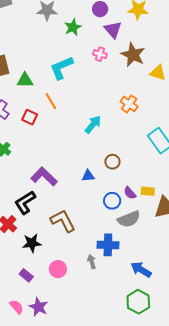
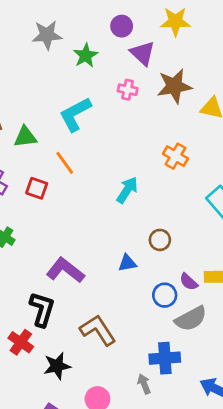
brown star: (133, 55) -> (174, 86), turned -30
black L-shape: (25, 202) -> (42, 309), turned 145

